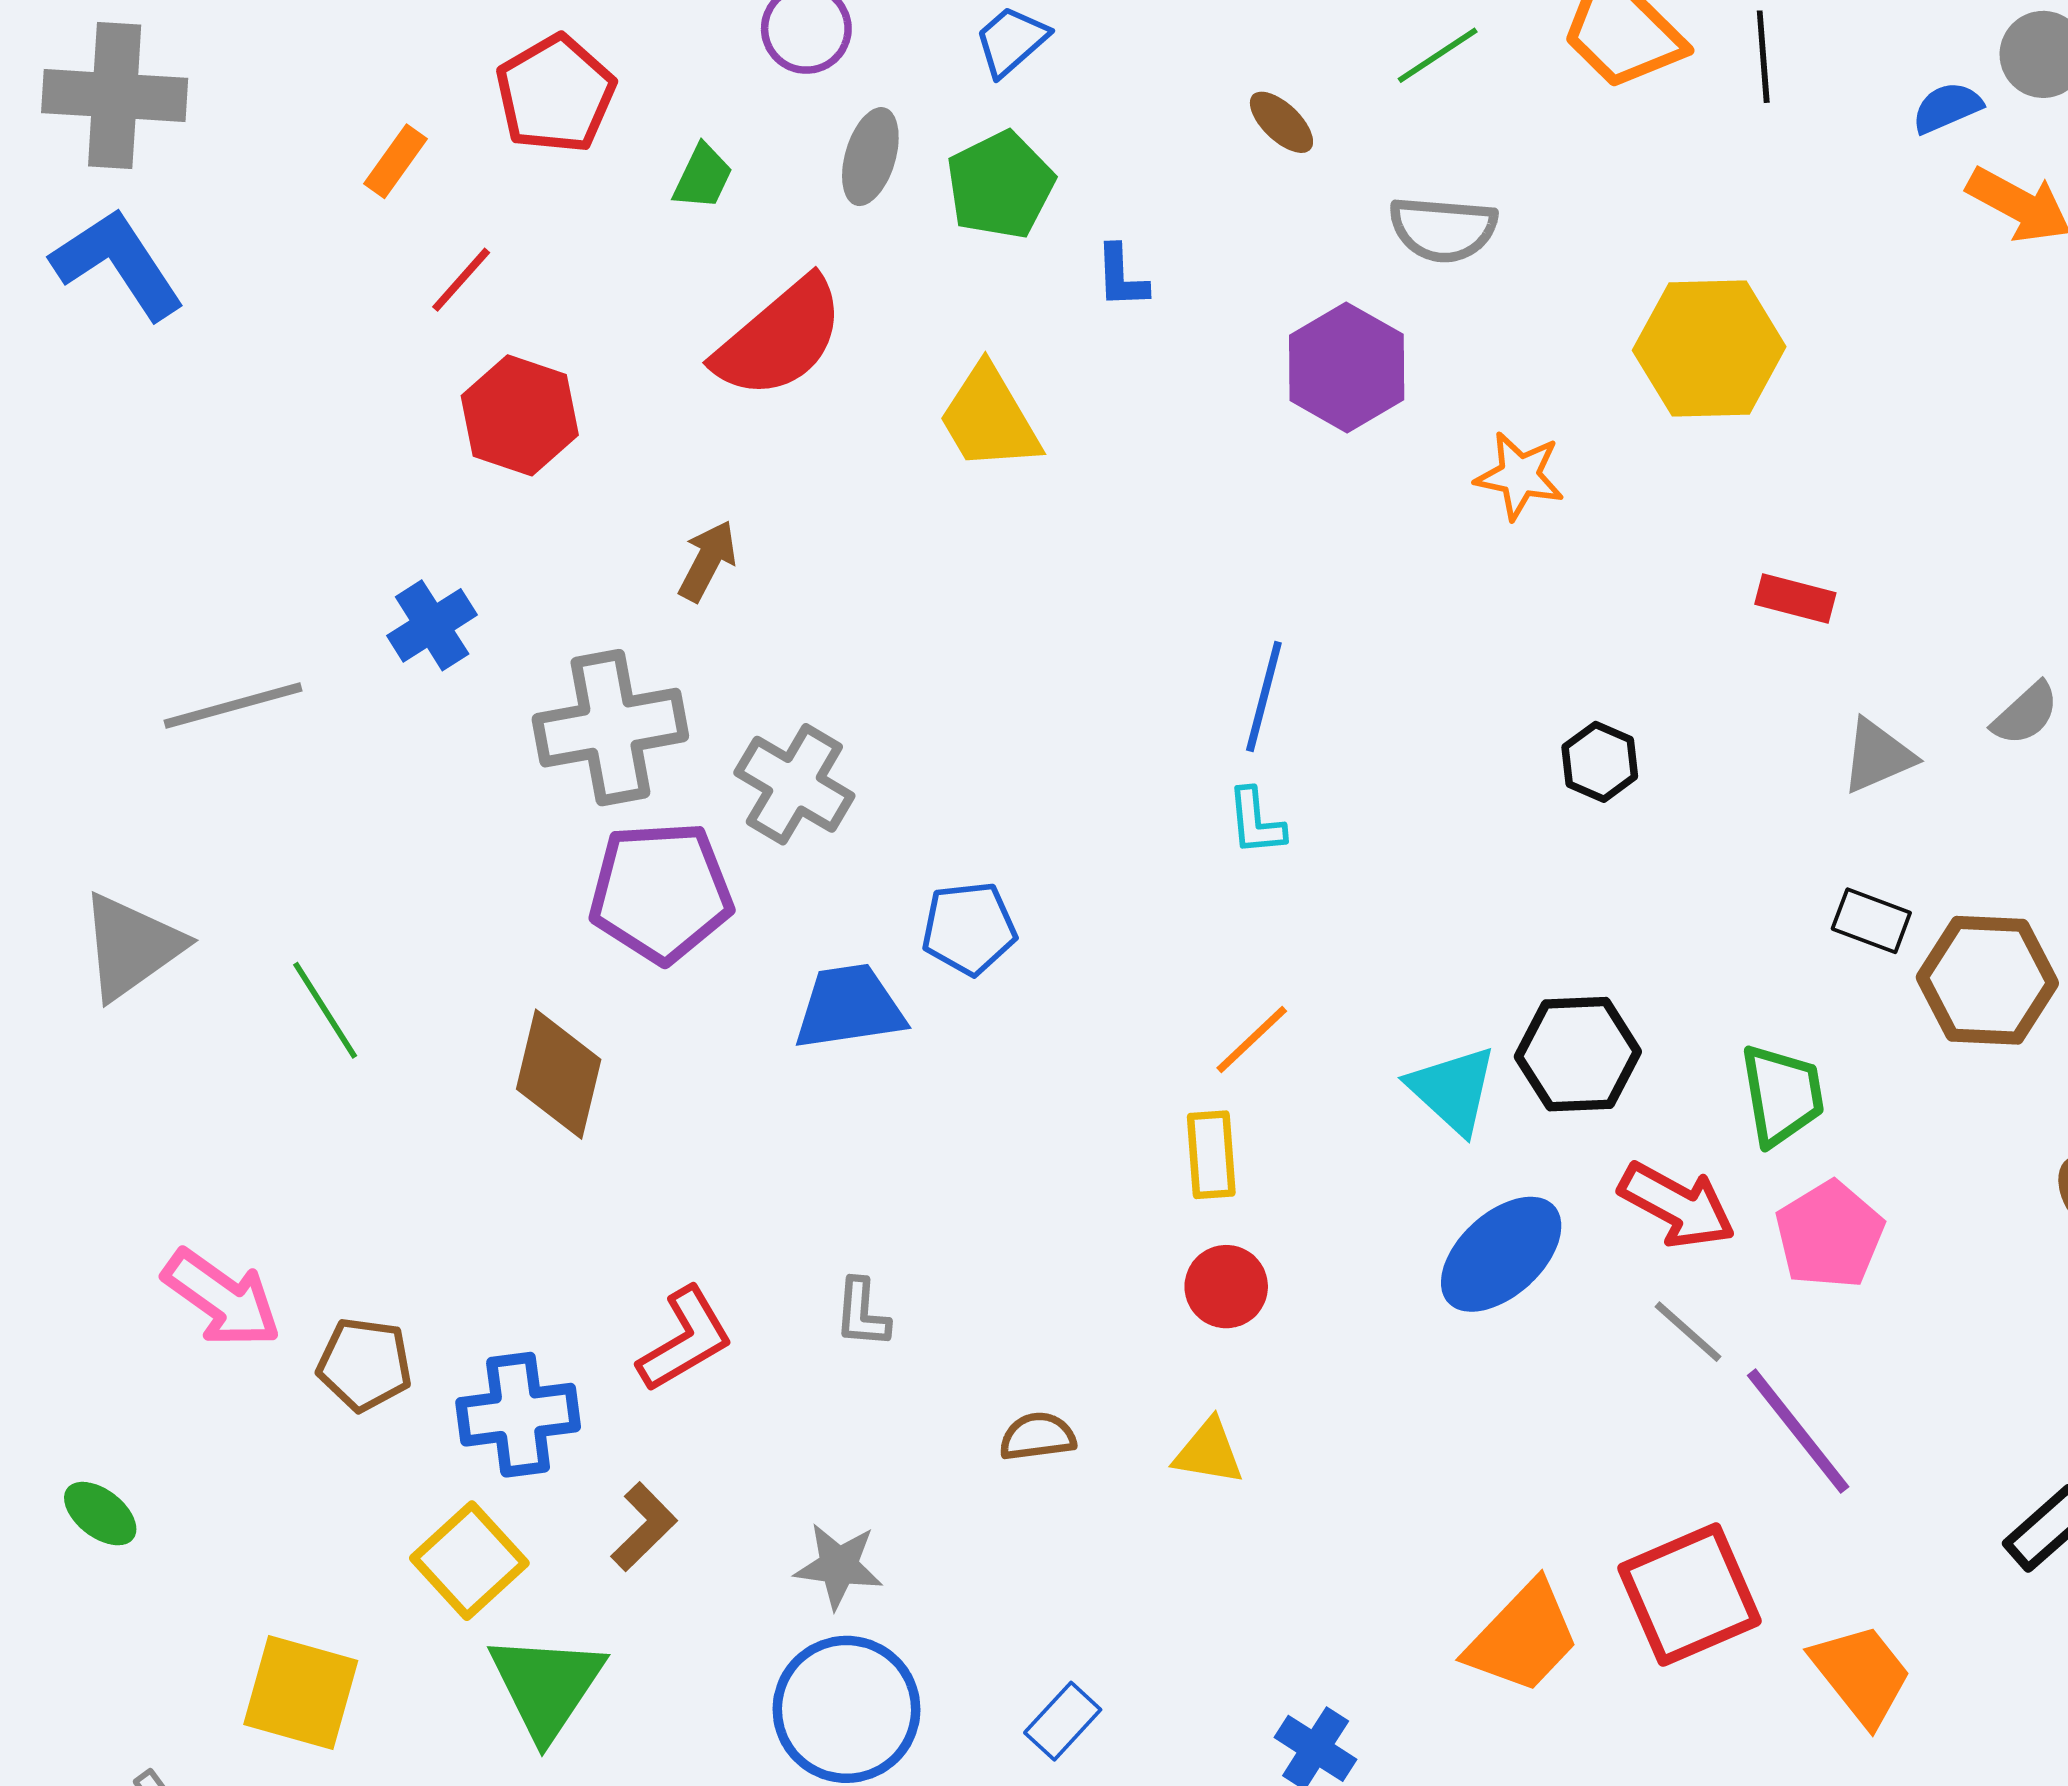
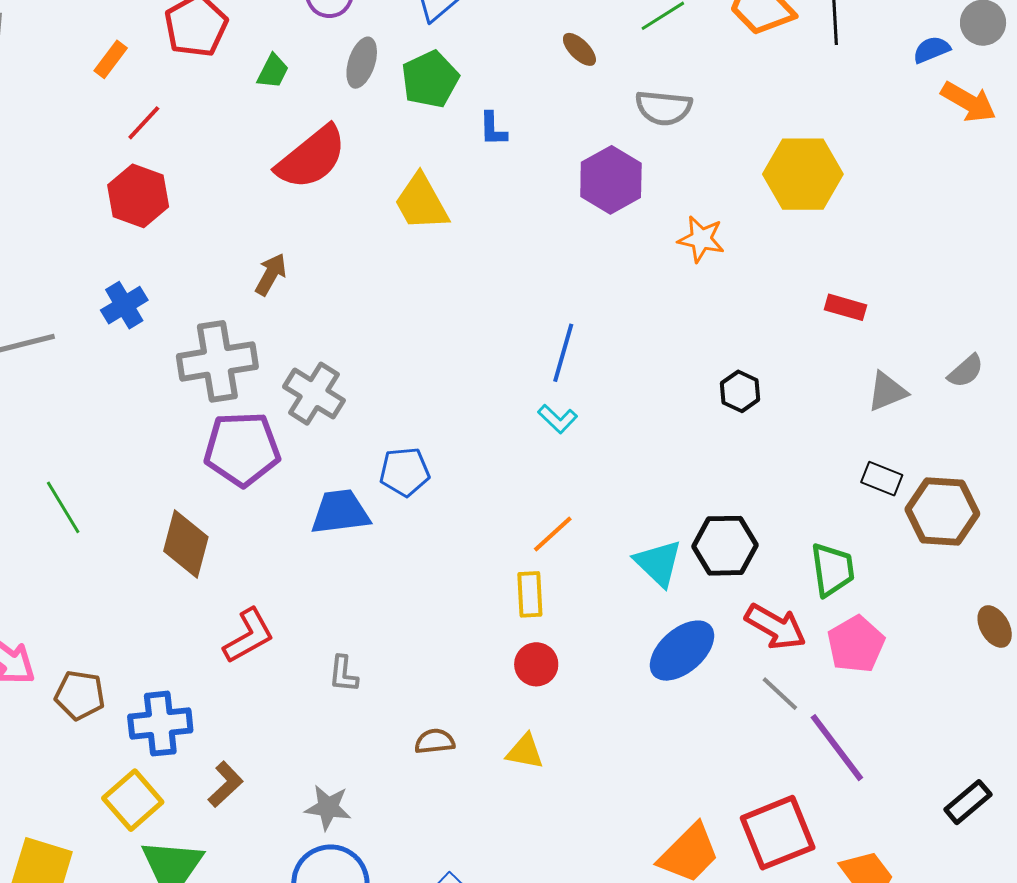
red hexagon: (520, 415) -> (138, 196), moved
cyan L-shape: (1256, 822) -> (558, 419), turned -42
red L-shape: (685, 1340) -> (249, 636), moved

